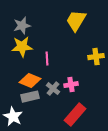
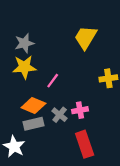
pink line: (47, 59) -> (53, 81), turned 40
red rectangle: (75, 115) -> (85, 144), turned -60

